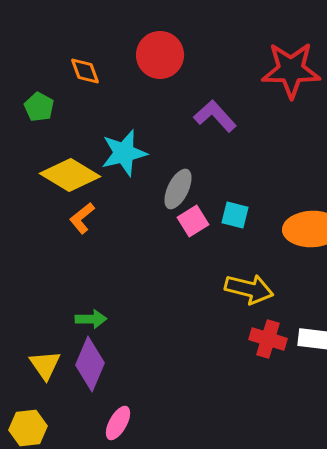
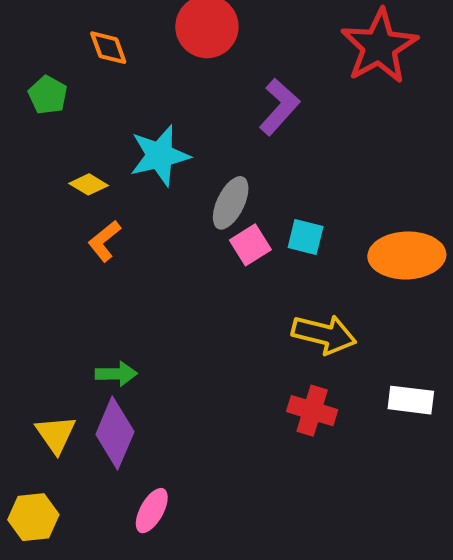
red star: (291, 70) -> (379, 46), turned -30
purple L-shape: (215, 116) -> (279, 107), turned 84
yellow diamond: (70, 175) -> (89, 184), size x0.5
red cross: (268, 339) -> (312, 411), moved

